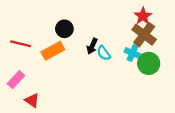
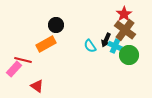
red line: (21, 44) -> (23, 60), moved
black arrow: (92, 46) -> (106, 40), moved
red triangle: (32, 100) -> (37, 86), moved

